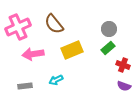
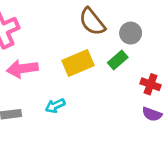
brown semicircle: (54, 24) -> (92, 22), moved
green rectangle: (108, 48) -> (118, 60), moved

